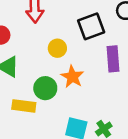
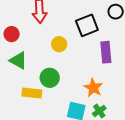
orange star: (72, 77) -> (93, 88), moved

